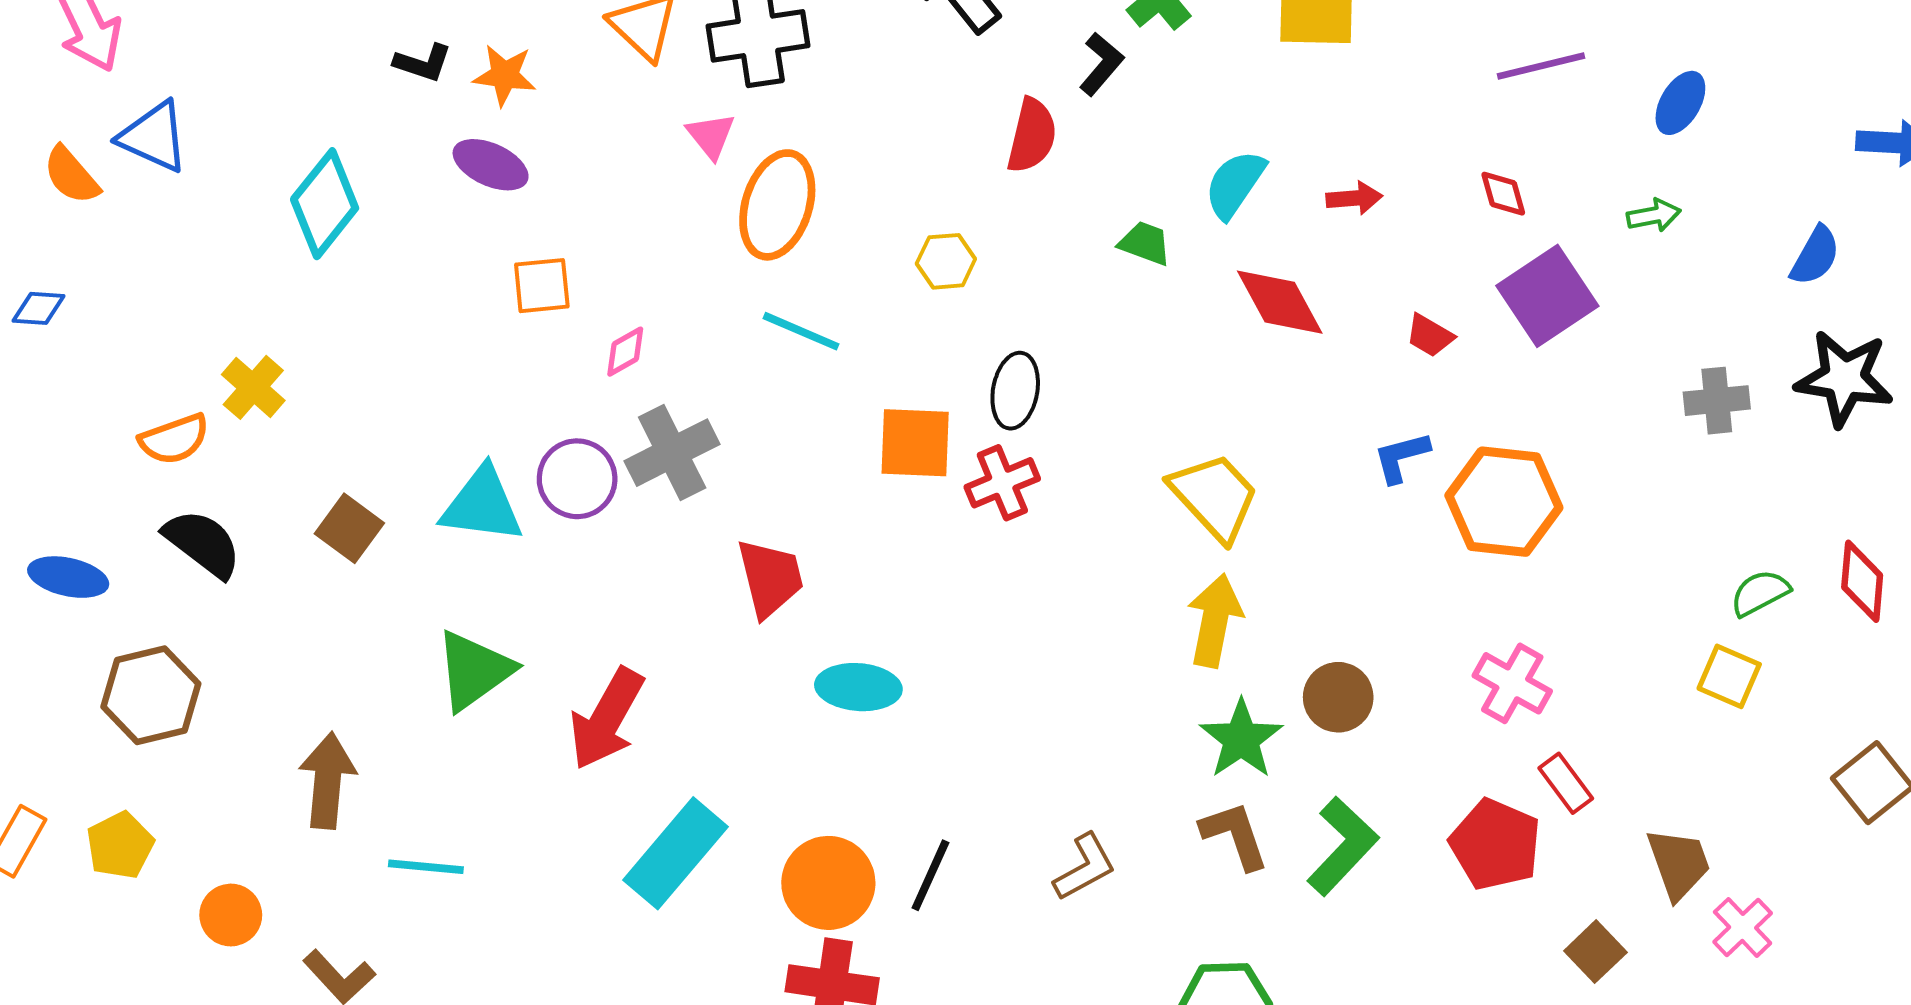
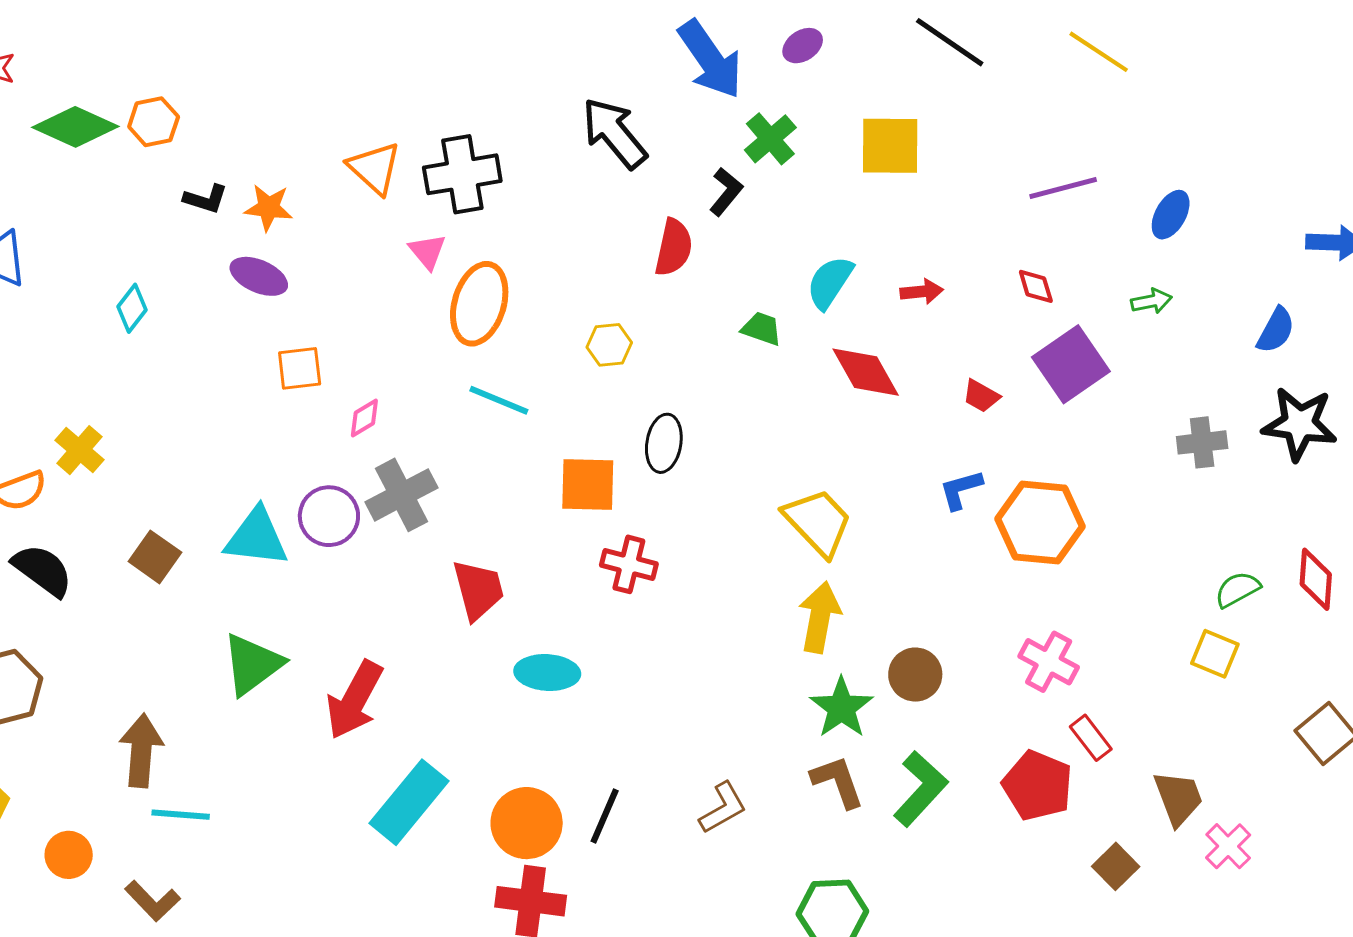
cyan diamond: (325, 204) -> (132, 308), size x0.6
red cross: (1002, 483) -> (629, 564), moved, turned 38
cyan line: (426, 867) -> (181, 815), moved

